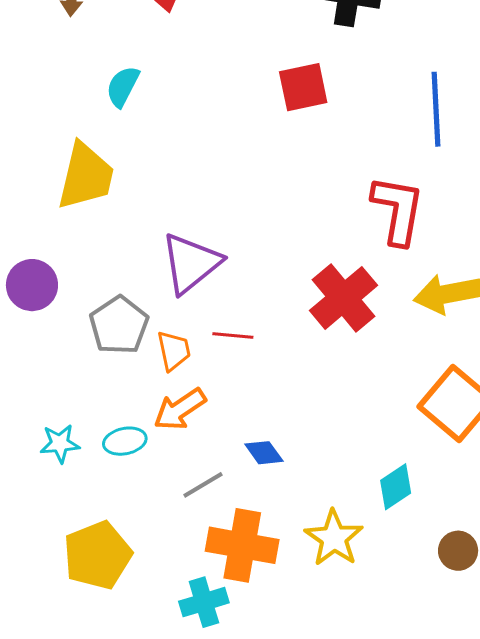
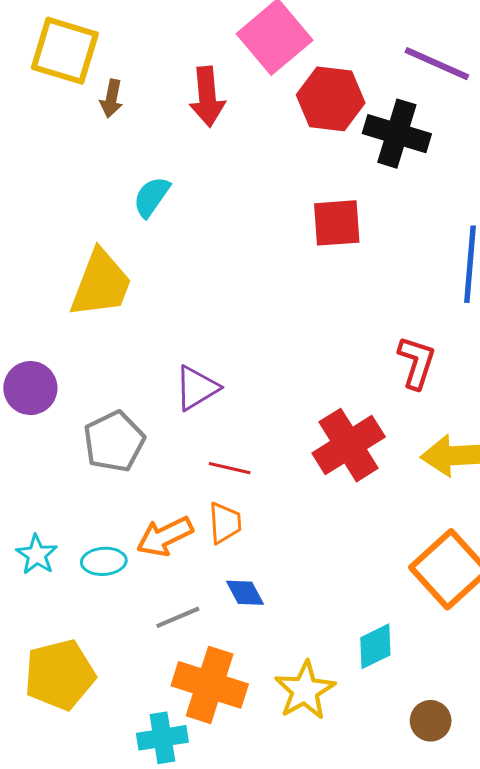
red L-shape: (398, 210) -> (417, 362), size x0.7
purple triangle: (191, 263) -> (197, 388), size x0.7
orange trapezoid: (174, 351) -> (225, 523), moved
cyan star: (60, 444) -> (37, 555), turned 30

